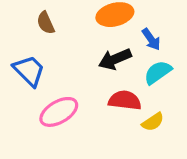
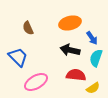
black arrow: (115, 59) -> (70, 50), turned 36
cyan semicircle: (158, 72) -> (96, 58), turned -36

